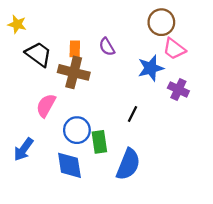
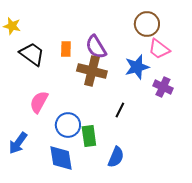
purple semicircle: (107, 47) -> (96, 47), size x1.4
brown cross: (74, 72) -> (92, 71), moved
blue semicircle: (128, 164) -> (116, 157), size x0.7

